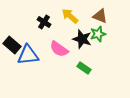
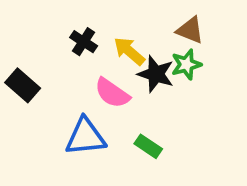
yellow arrow: (70, 16) -> (129, 51), moved
blue triangle: (28, 55) -> (85, 137), moved
green rectangle: (84, 68) -> (148, 146), moved

